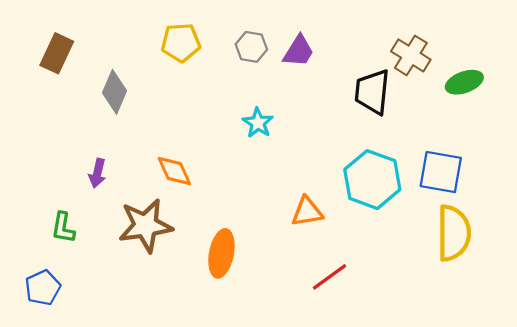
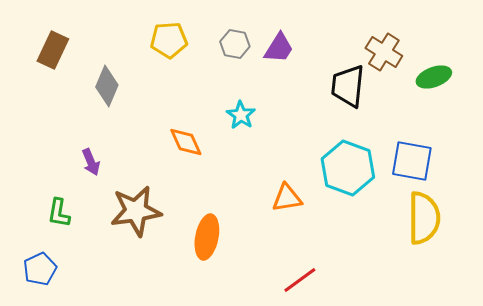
orange diamond: (174, 171) -> (186, 142), moved
purple arrow: (97, 173) -> (91, 162), turned -36
red line: (330, 277) -> (300, 280), moved

